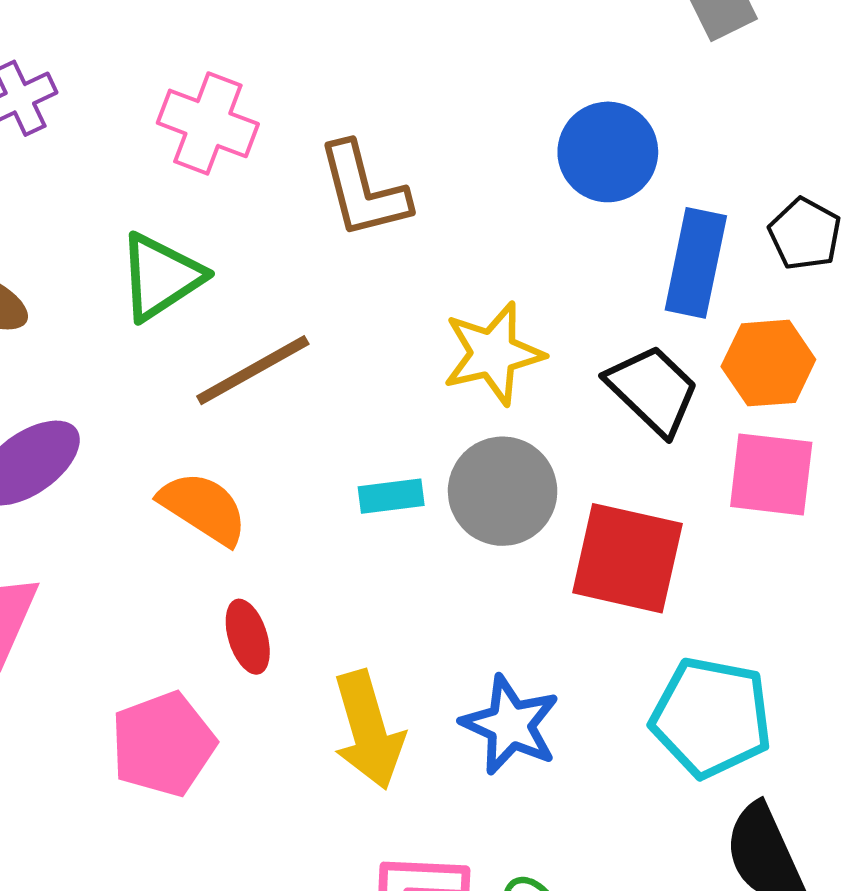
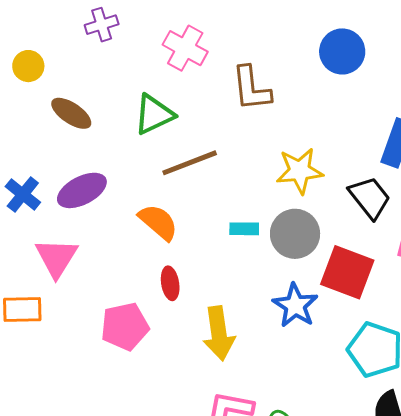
blue circle: (608, 152) -> (342, 51), moved
blue star: (510, 725) -> (295, 305), moved

